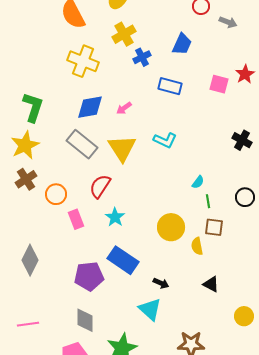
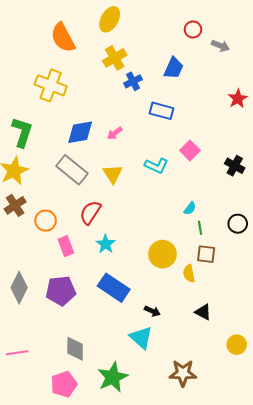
yellow cross: (83, 61) -> (51, 85), moved
pink square: (219, 84) -> (190, 150), moved, turned 30
yellow triangle: (122, 148) -> (113, 174), size x0.7
purple pentagon: (89, 276) -> (61, 291), moved

